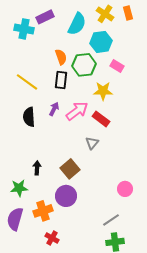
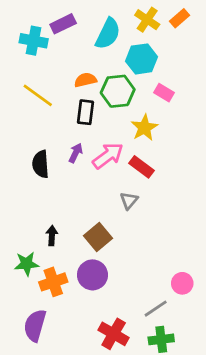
orange rectangle: (128, 13) -> (179, 18), turned 64
orange semicircle: (61, 57) -> (85, 80), turned -84
yellow line: (27, 82) -> (38, 95), moved
yellow star: (103, 91) -> (144, 128), turned -30
pink circle: (125, 189) -> (182, 283), moved
orange cross: (43, 211) -> (53, 282), moved
purple semicircle: (15, 219) -> (35, 325), moved
red cross: (52, 238) -> (114, 334), moved, size x1.5

